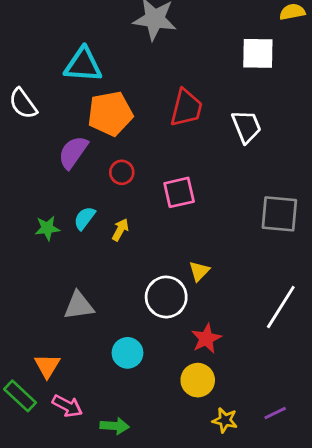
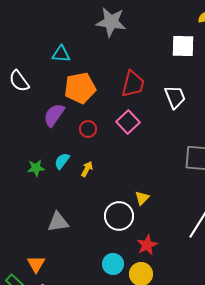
cyan triangle: (83, 65) -> (61, 54), size x0.7
pink square: (179, 192) -> (128, 122), moved, turned -30
cyan circle: (127, 353) -> (113, 264), moved

